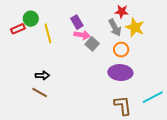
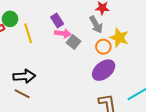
yellow star: (135, 27) -> (119, 38), moved
purple ellipse: (120, 73) -> (104, 70), turned -40
black arrow: (42, 75) -> (24, 76), size x1.5

